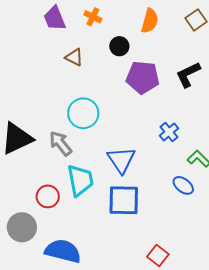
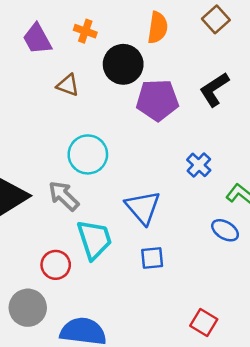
black circle: (119, 46) -> (123, 64), size x1.6
blue square: (124, 200) -> (152, 258), size x0.6

